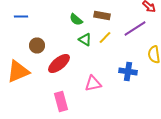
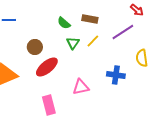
green triangle: (85, 40) -> (73, 43), turned 32
brown circle: (37, 46) -> (35, 47), moved

